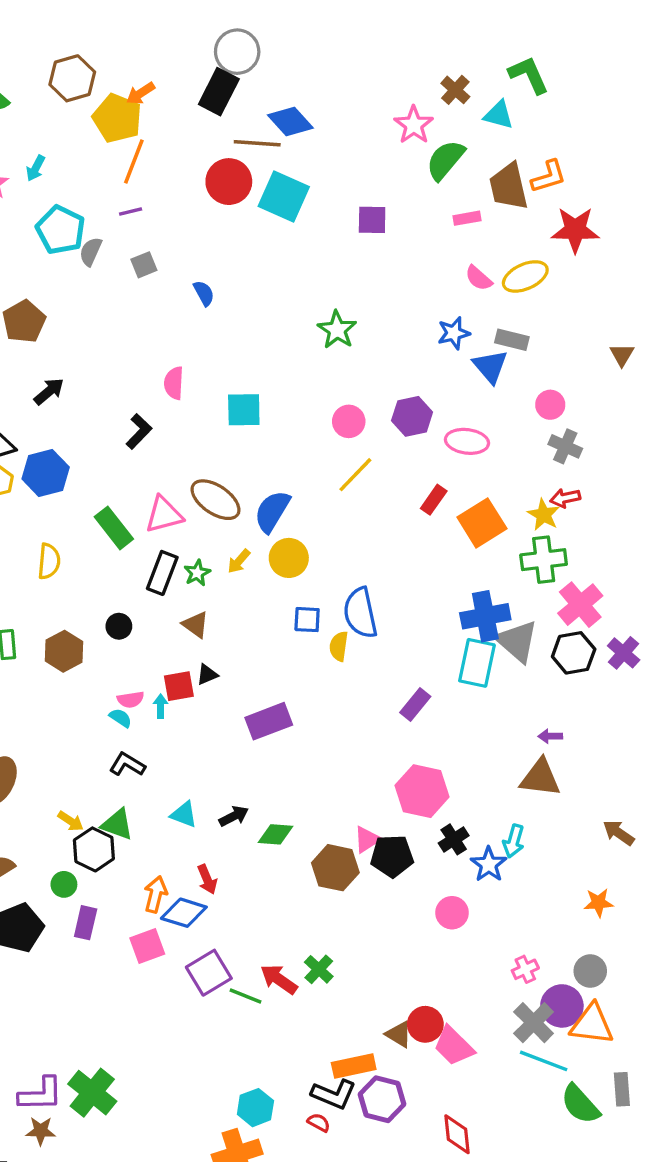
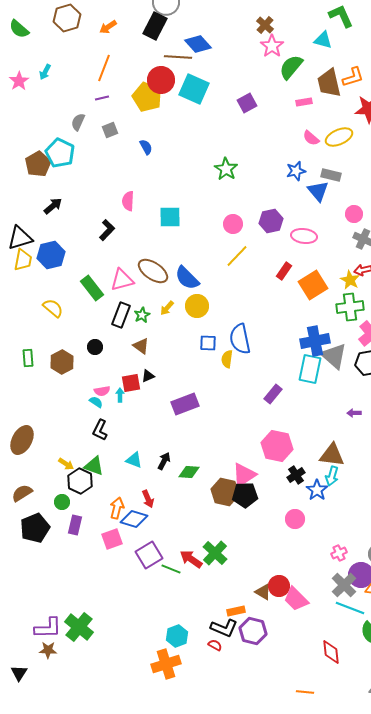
brown cross: (455, 90) -> (265, 25), moved
yellow pentagon: (117, 118) -> (147, 97), moved
purple square: (372, 220) -> (247, 103), turned -30
cyan pentagon: (61, 230) -> (60, 153), moved
blue semicircle: (272, 511) -> (187, 278), turned -76
yellow semicircle: (49, 561) -> (53, 308), turned -55
black L-shape: (127, 764) -> (100, 430), turned -95
brown triangle: (540, 778) -> (332, 455), moved
black arrow: (234, 816) -> (164, 461), turned -36
pink triangle: (367, 839) -> (244, 475), size x1.5
black pentagon: (392, 856) -> (245, 495), moved
green cross: (319, 969) -> (215, 553), size x1.4
orange rectangle: (354, 1066) -> (236, 611), size x0.7
red diamond: (457, 1134) -> (331, 652), moved

